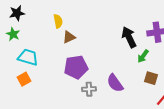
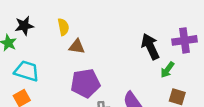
black star: (17, 13) -> (24, 26), moved
brown triangle: (69, 37) -> (77, 47), turned 32

